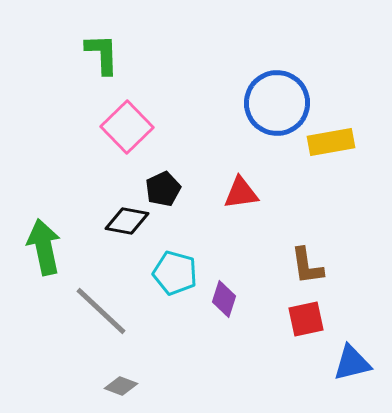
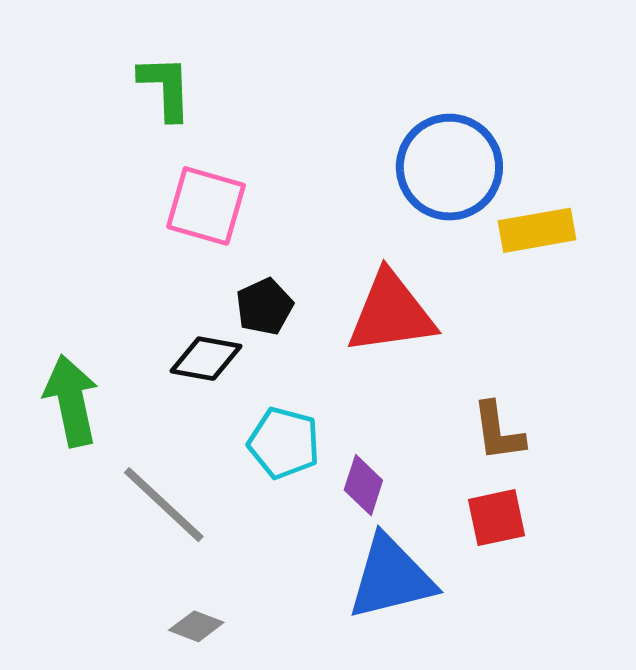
pink square: (127, 127) -> (206, 206), turned -30
red triangle: (241, 193) -> (391, 313), size x1.6
blue triangle: (352, 363) -> (391, 578), moved, size x1.5

